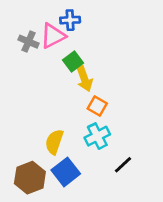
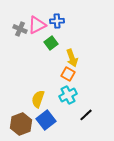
blue cross: (70, 20) -> (57, 21), moved
yellow arrow: (84, 79) -> (72, 58), moved

